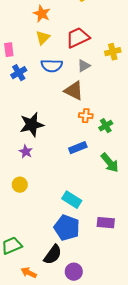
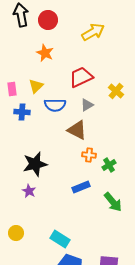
yellow triangle: (43, 38) -> (36, 86), moved
yellow cross: (113, 52) -> (116, 91), turned -35
blue cross: (19, 73) -> (22, 112), turned 35
yellow circle: (20, 185) -> (16, 233), moved
cyan rectangle: (72, 200) -> (60, 239), moved

